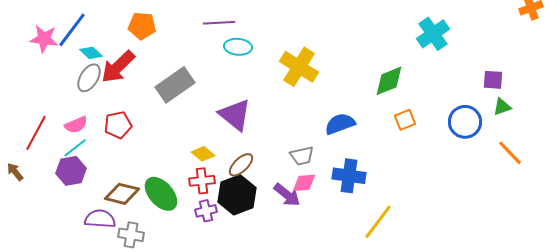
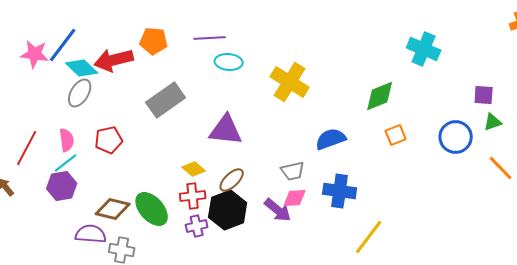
orange pentagon: (142, 26) -> (154, 41), moved
cyan cross: (433, 34) -> (424, 49), turned -32
cyan diamond: (91, 53) -> (82, 68), size x1.4
red arrow: (118, 67) -> (114, 60), moved, turned 30
purple triangle: (235, 115) -> (226, 130), turned -33
pink semicircle: (76, 125) -> (67, 140), turned -75

